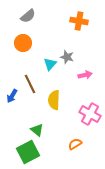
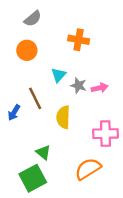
orange cross: (79, 21) -> (79, 40), moved
gray star: (67, 57) -> (79, 86), moved
pink cross: (90, 114) -> (105, 134), turned -30
orange semicircle: (75, 144) -> (88, 169), size x1.6

